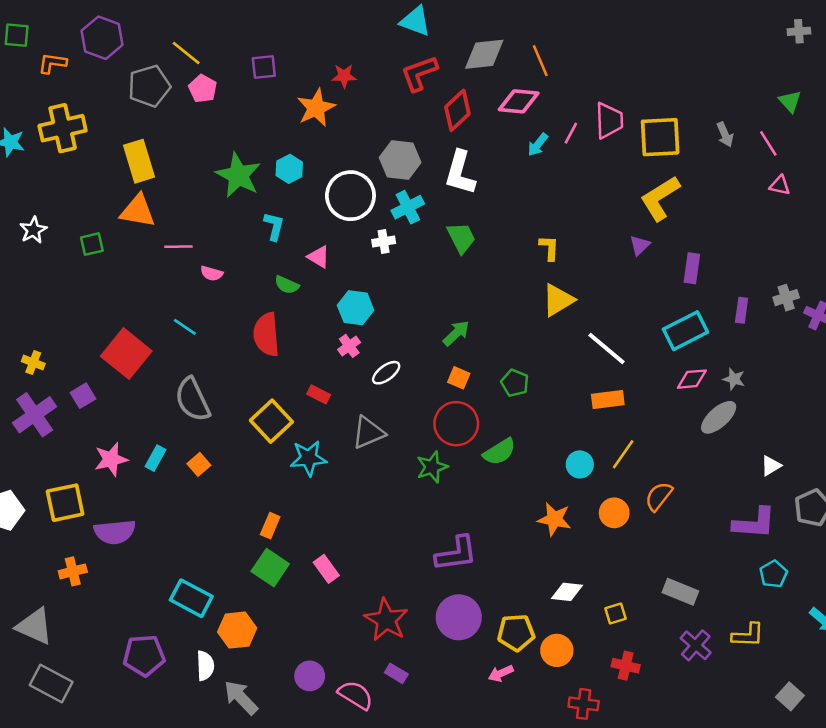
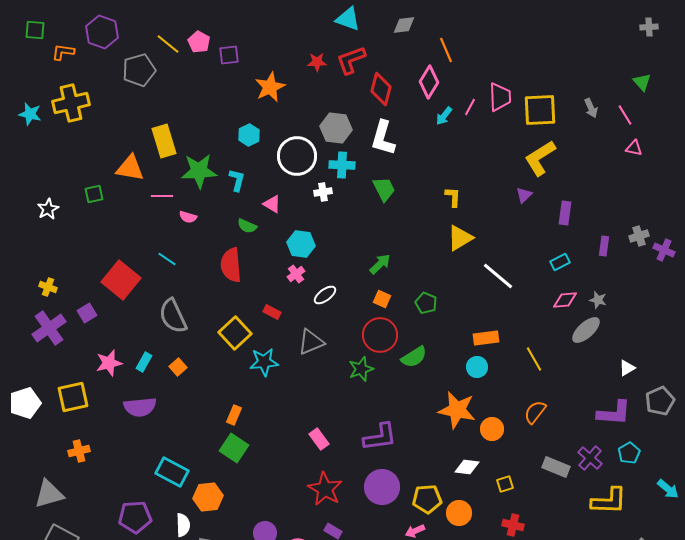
gray diamond: (484, 54) -> (404, 25), moved, size x0.7
red star: (344, 76) -> (317, 62), moved
pink pentagon: (203, 89) -> (199, 42), moved
pink diamond: (519, 101) -> (429, 82), turned -64
red diamond: (457, 110) -> (381, 89), turned -32
yellow rectangle: (139, 161) -> (164, 141), moved
green star: (238, 175) -> (199, 171), moved, turned -30
cyan cross: (408, 207) -> (342, 165), turned 30
white star: (33, 230) -> (48, 209), moved
cyan rectangle: (685, 331) -> (560, 262), size x0.6
orange rectangle: (608, 399) -> (486, 338), moved
yellow line: (623, 454) -> (534, 359), moved, turned -65
orange semicircle: (659, 496) -> (535, 412), moved
orange circle: (614, 513) -> (492, 429), moved
orange star: (554, 519) -> (457, 410), size x1.4
purple semicircle: (115, 532) -> (140, 407), moved
pink rectangle: (326, 569) -> (319, 439), moved
gray triangle: (35, 626) -> (49, 494), turned -40
yellow L-shape: (748, 635) -> (609, 501), size x1.4
purple cross: (696, 645) -> (590, 458), moved

